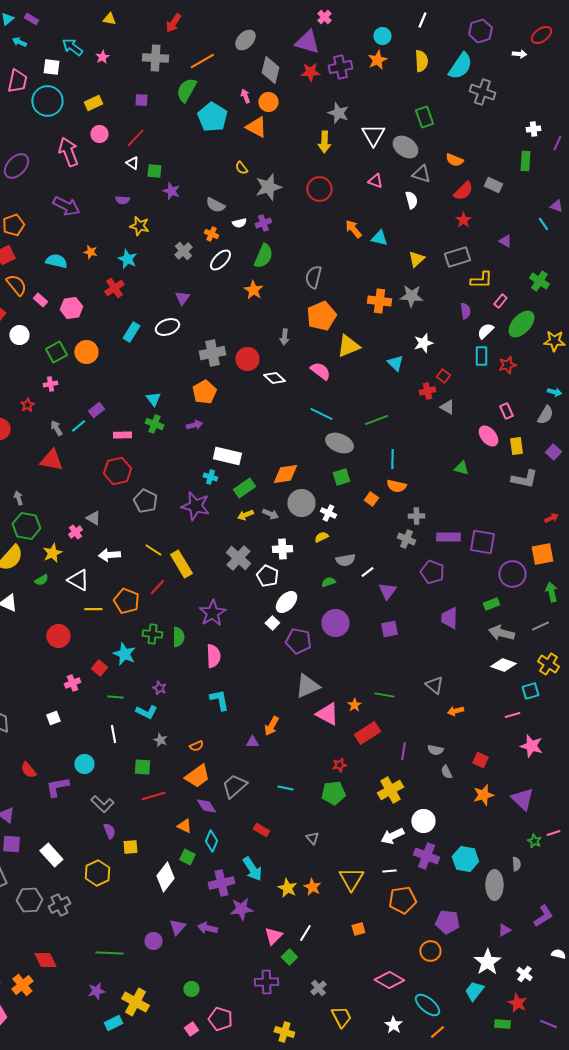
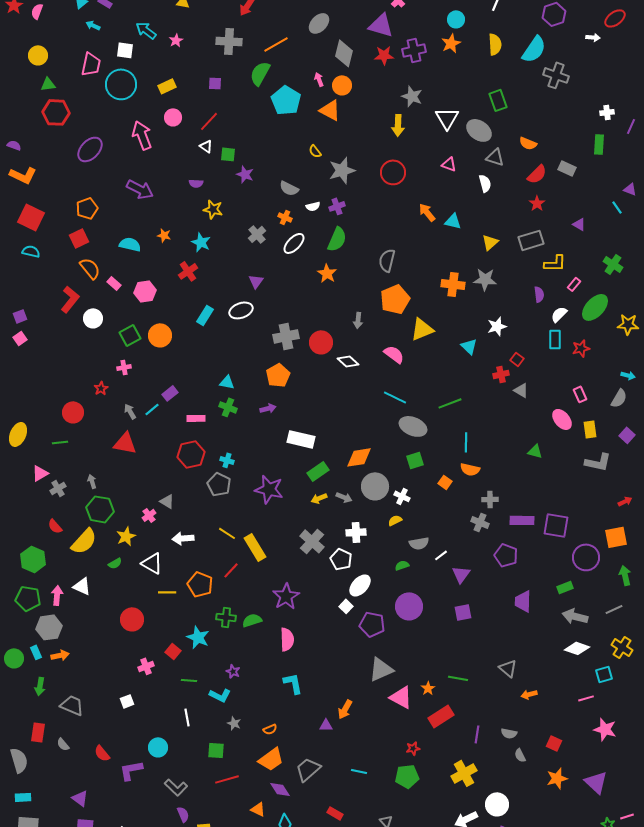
cyan triangle: (153, 399) -> (227, 382), turned -42
cyan cross: (210, 477) -> (227, 460), moved
green semicircle: (178, 637) -> (252, 620), turned -108

